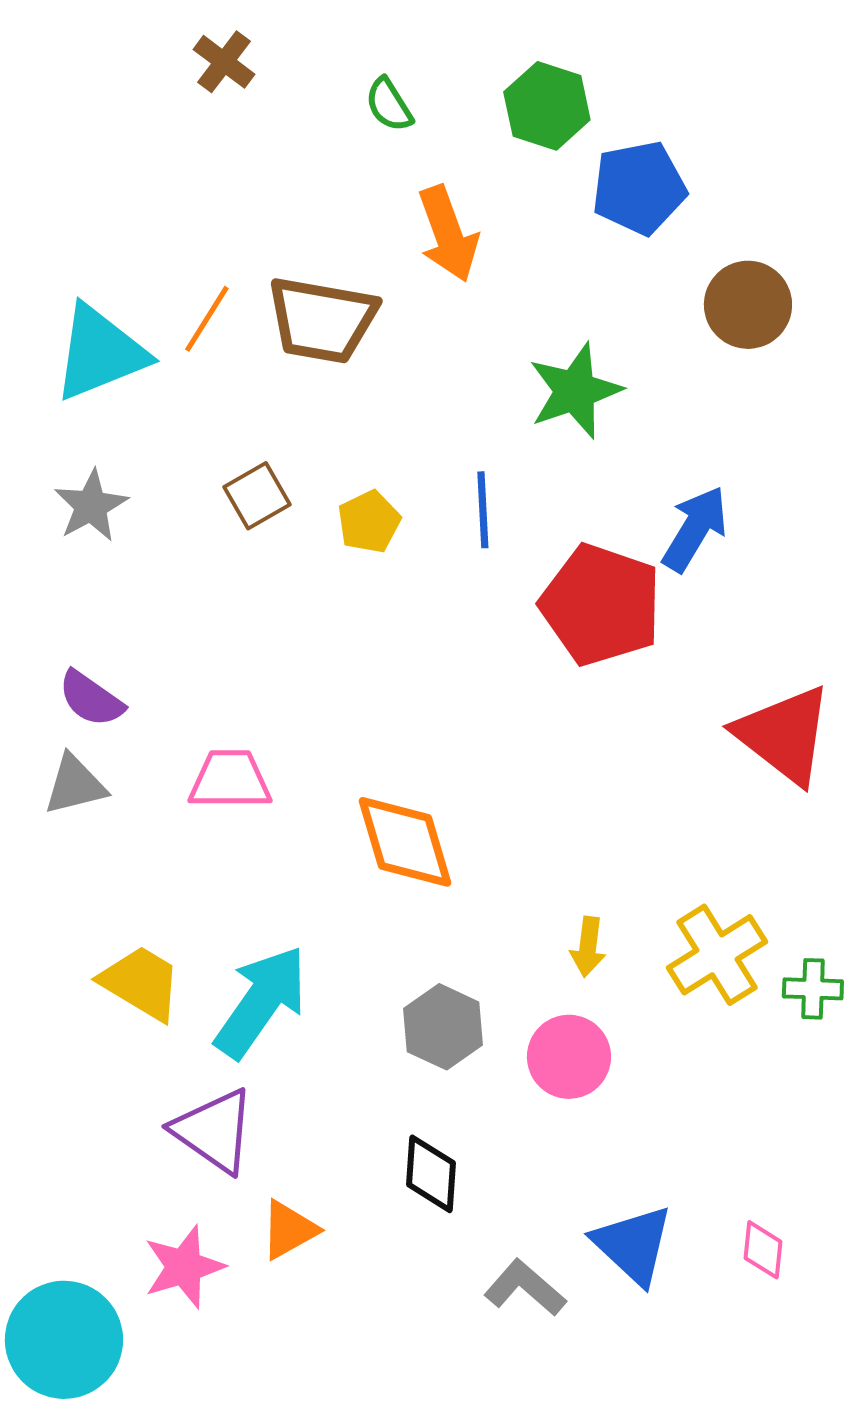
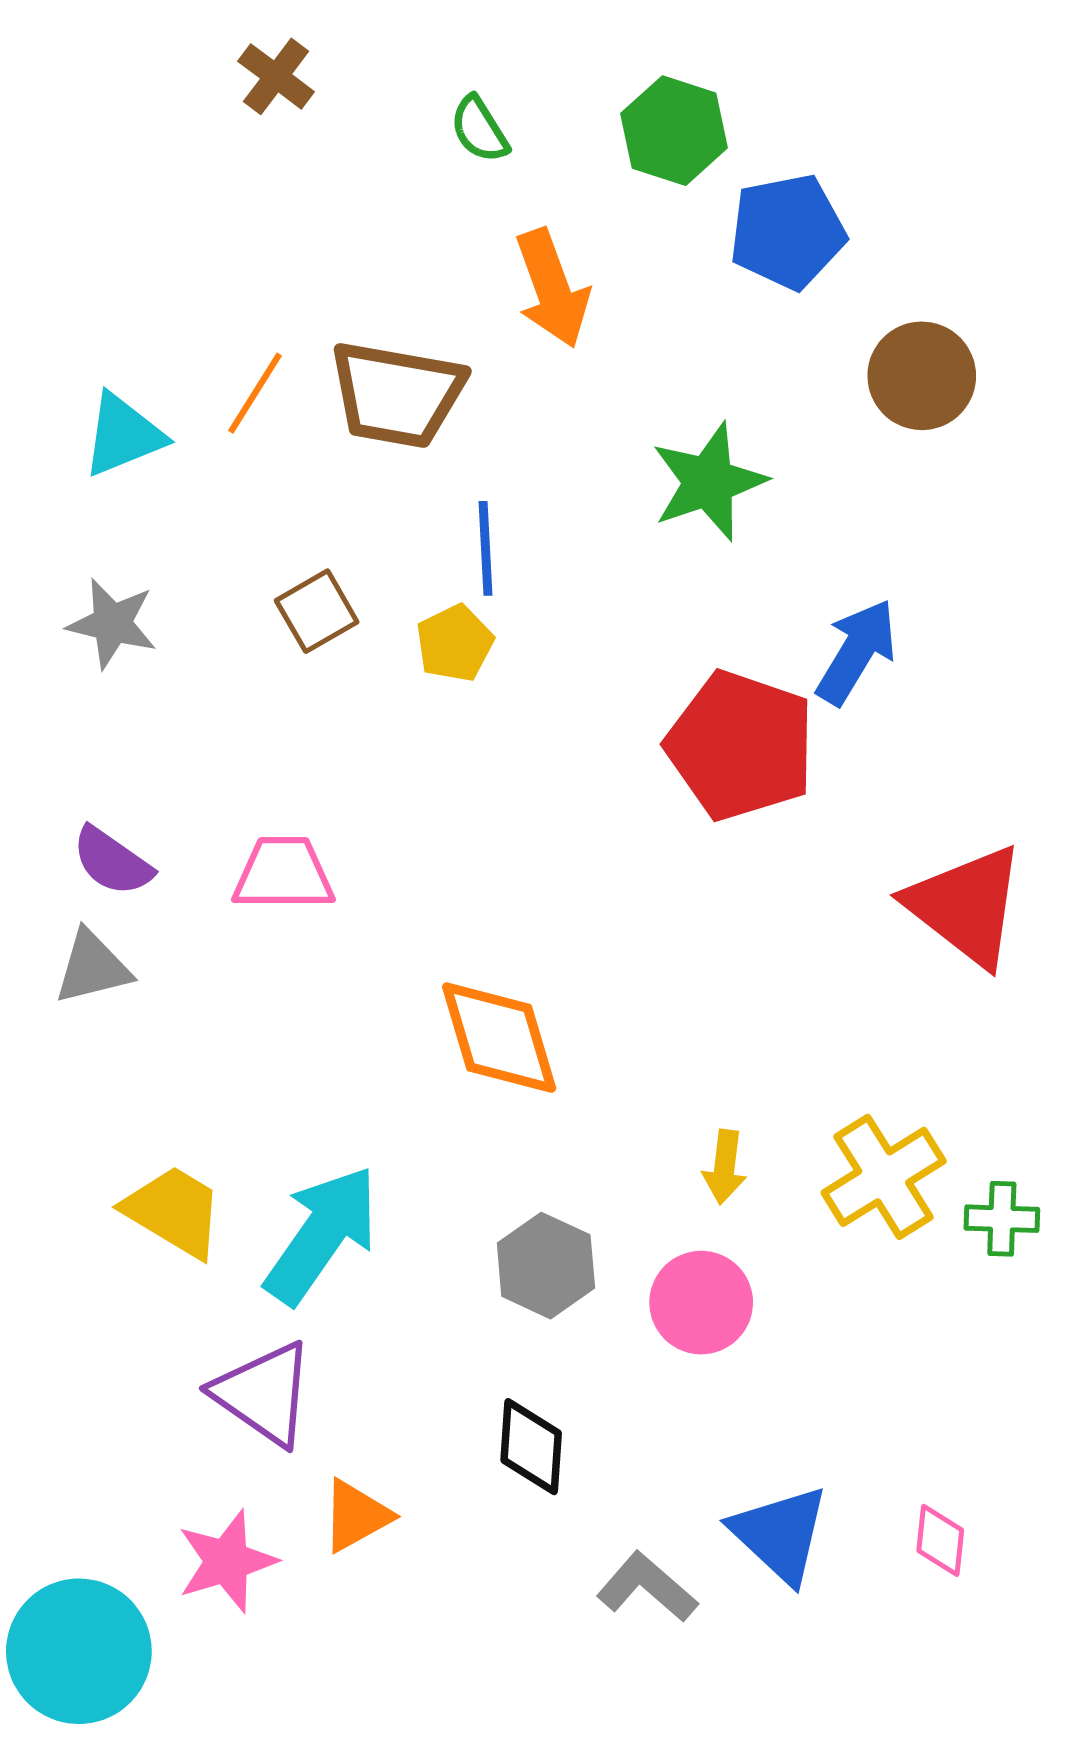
cyan triangle: (100, 353) -> (123, 435), size x0.7
gray star: (91, 506) -> (112, 624), turned -30
blue line: (483, 510) -> (486, 548), moved
pink trapezoid: (230, 780) -> (283, 874), moved

